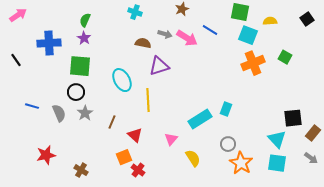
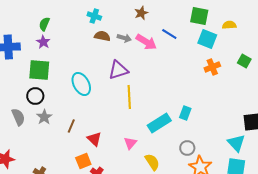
brown semicircle: (143, 43) -> (102, 36), moved
orange cross: (253, 63) -> (212, 67), size x0.7
yellow line: (148, 100) -> (129, 97), moved

